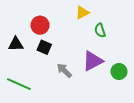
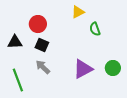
purple triangle: (93, 61) -> (83, 69), moved
gray arrow: (64, 70) -> (43, 67), moved
green line: (19, 84) -> (18, 80), turned 45

